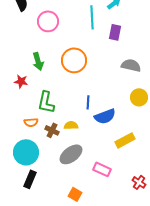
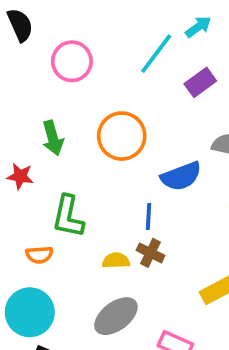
cyan line: (92, 17) -> (156, 54), turned 40
purple rectangle: (115, 32) -> (200, 82), turned 42
blue semicircle: (105, 116) -> (181, 176), moved
brown cross: (52, 130) -> (150, 253), moved

